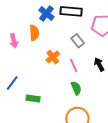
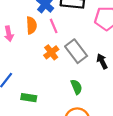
gray rectangle: (78, 41) -> (76, 51), moved, size x1.5
pink line: (74, 65) -> (54, 26), moved

